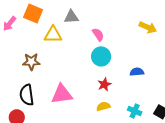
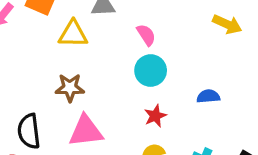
brown star: (31, 62) -> (70, 88), moved

